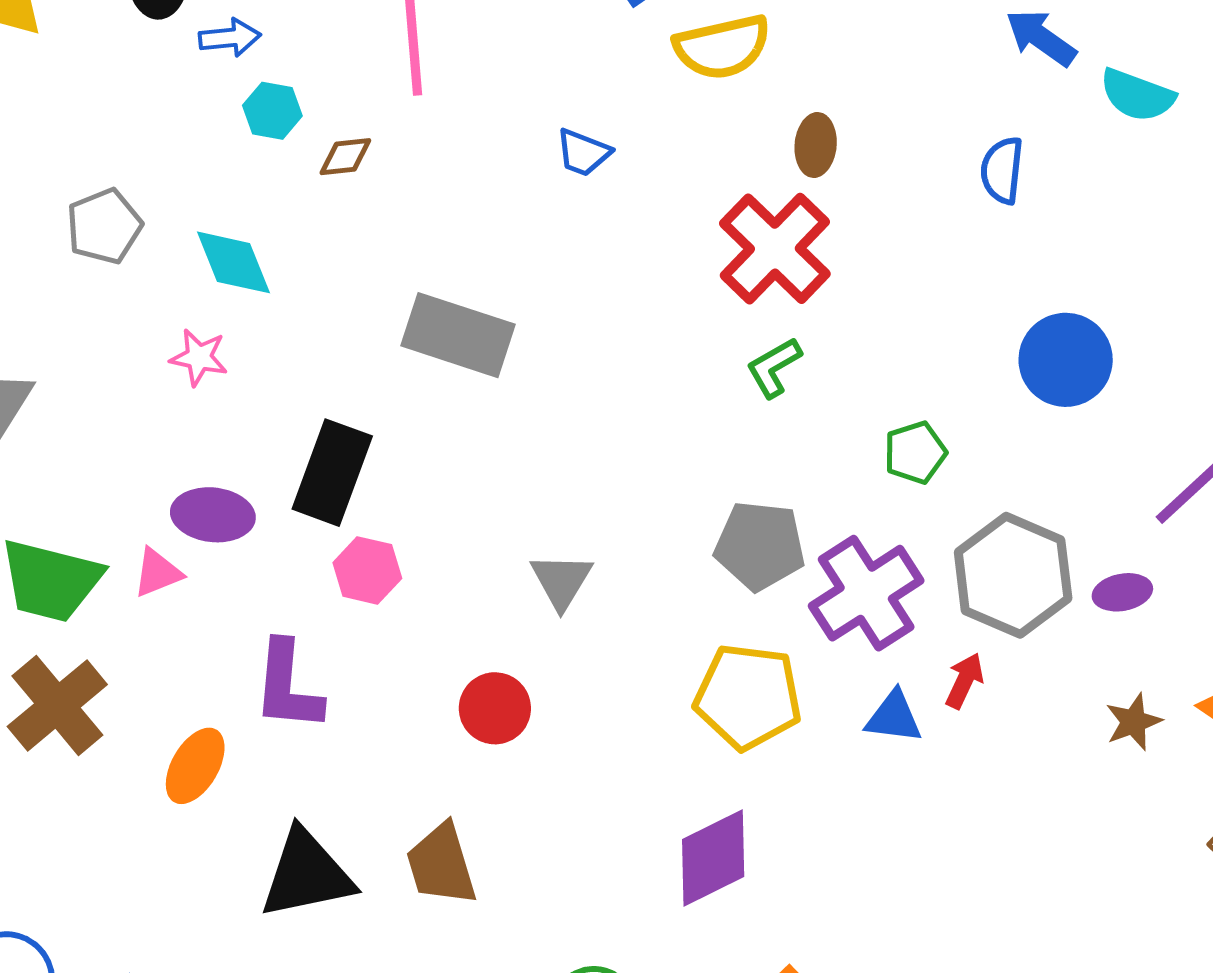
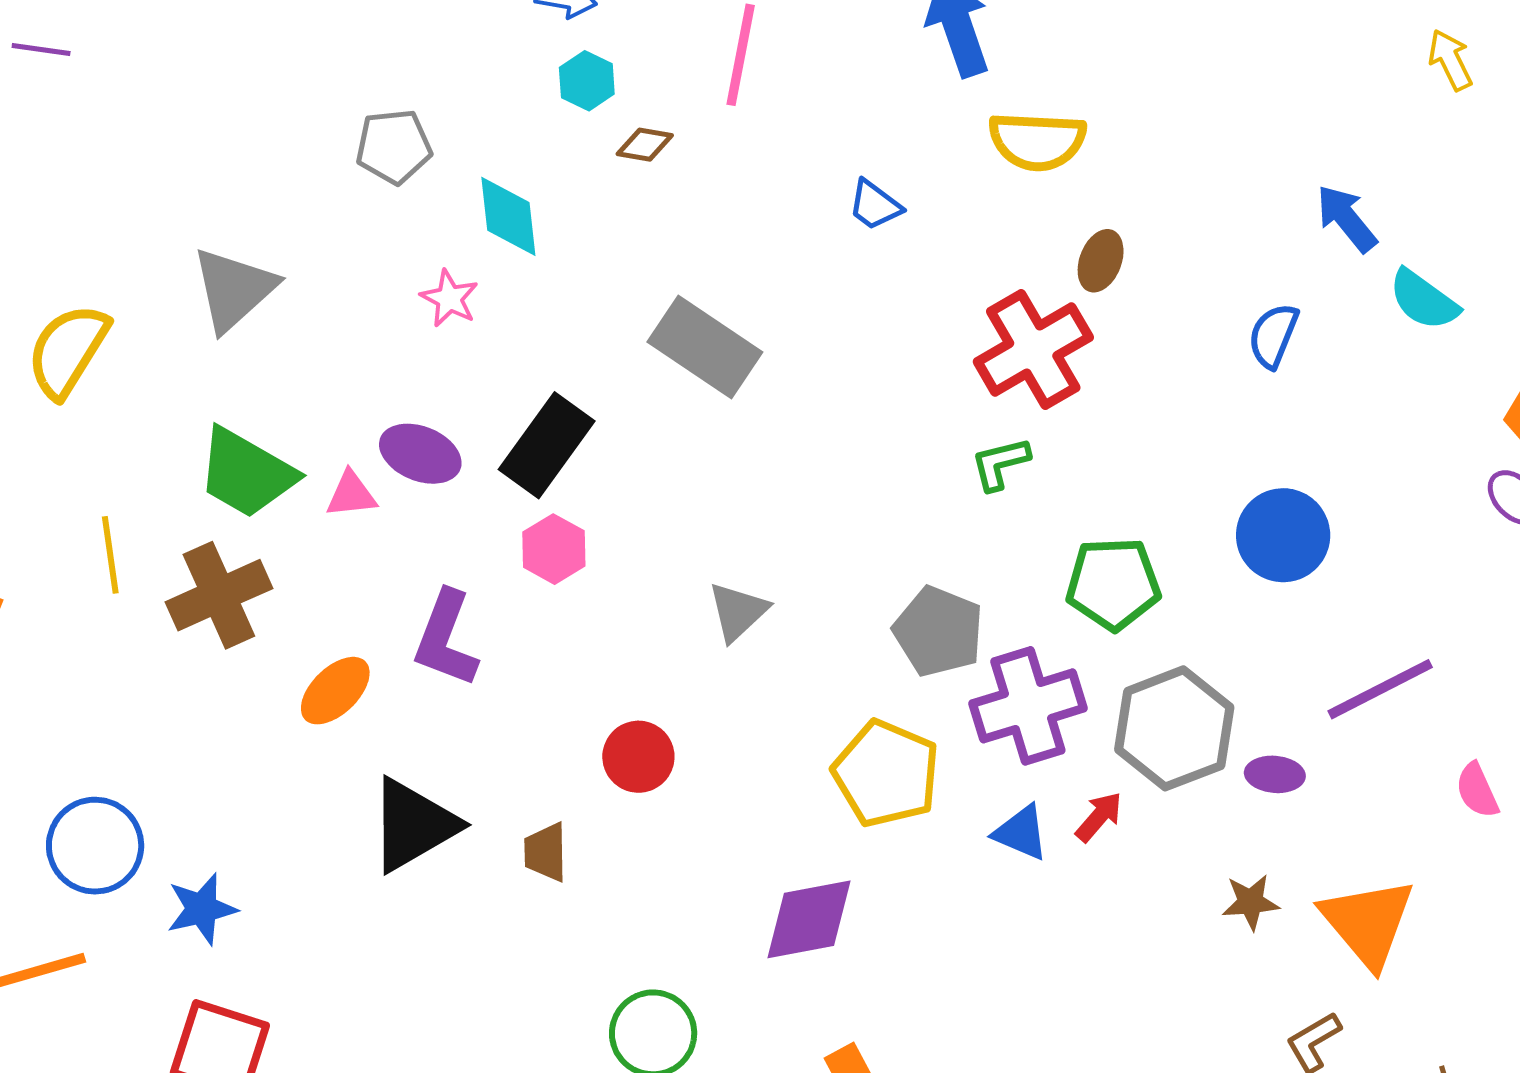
green pentagon: (915, 453) -> (1113, 584), size x1.5
red circle: (495, 708) -> (638, 757), moved
brown trapezoid: (441, 864) -> (546, 852), size x0.7
black triangle: (307, 874) -> (413, 825), turned -34

